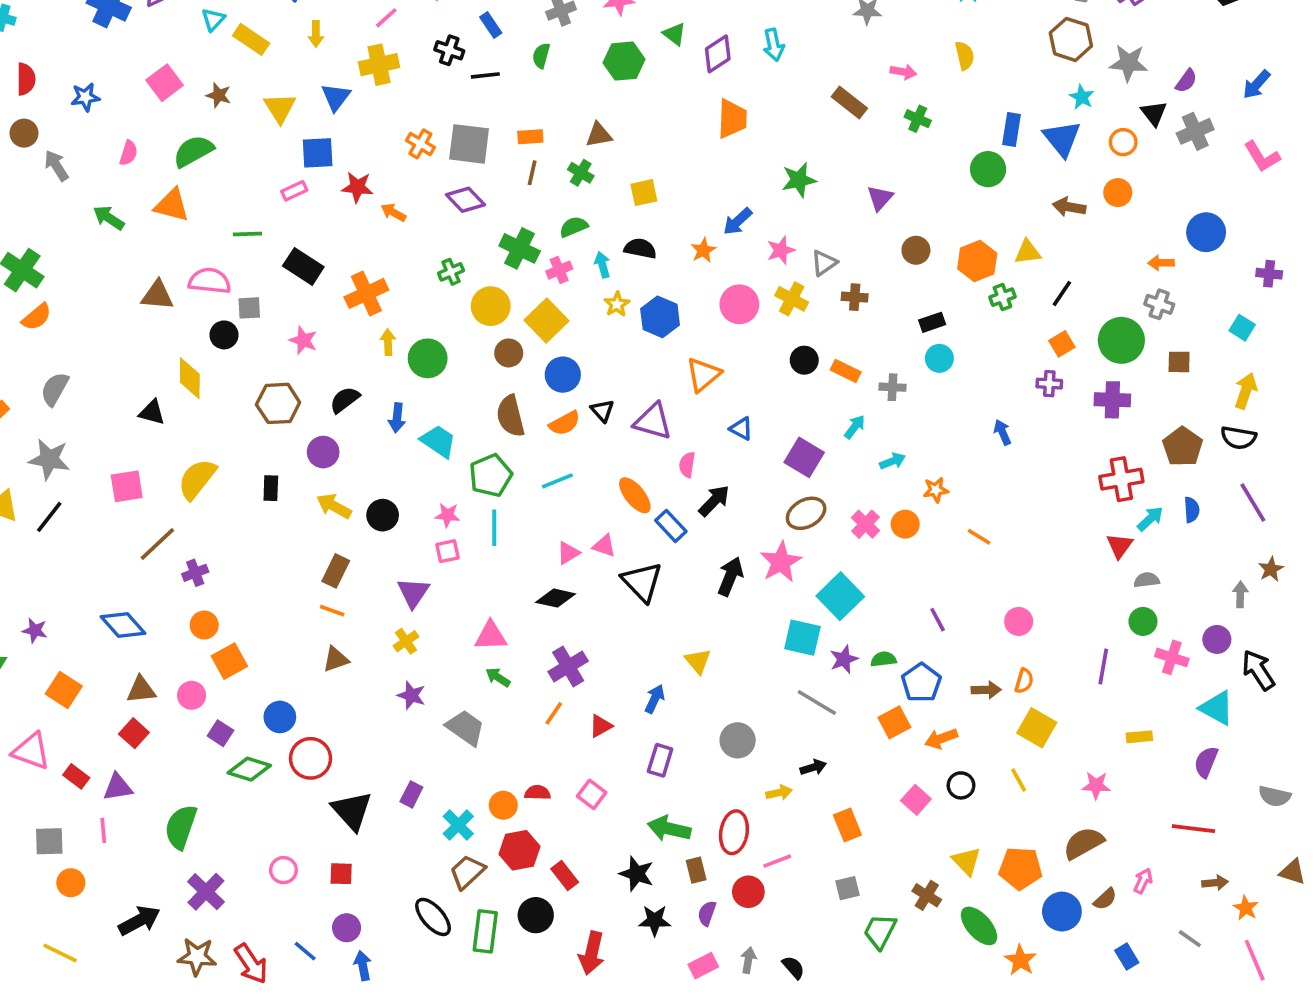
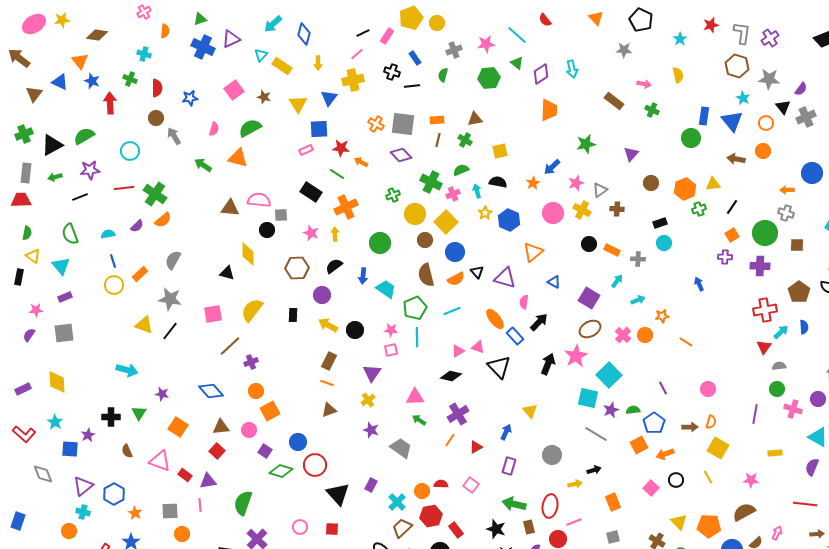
green line: (247, 234) -> (337, 174), moved, turned 35
yellow arrow: (388, 342) -> (335, 234), moved

